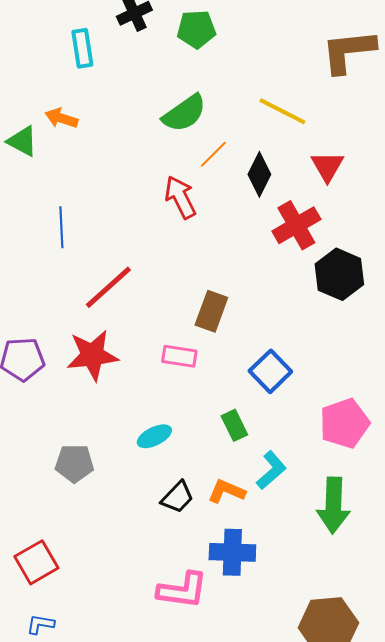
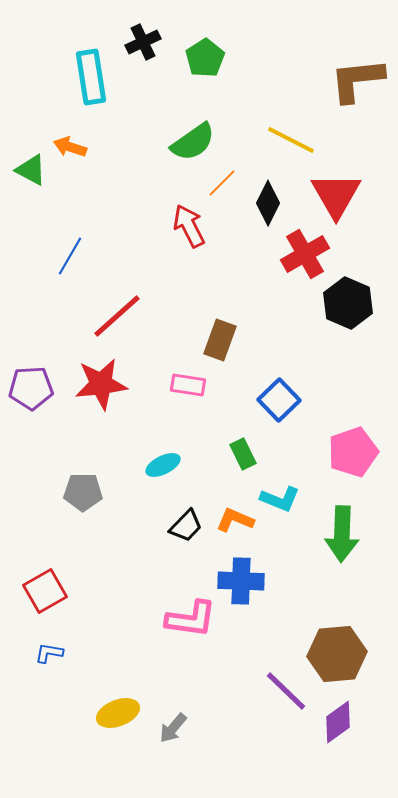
green pentagon: (196, 29) -> (205, 58), turned -30
cyan rectangle: (82, 48) -> (91, 77), size x1.4
red triangle: (327, 166) -> (336, 195), size x1.5
blue line: (61, 227) -> (70, 256), turned 33
cyan L-shape: (271, 470) -> (280, 499), turned 63

